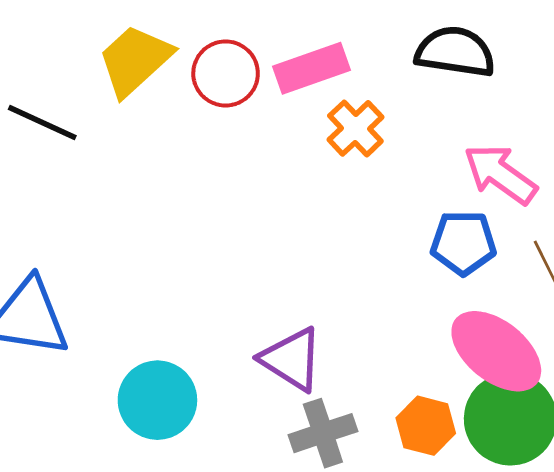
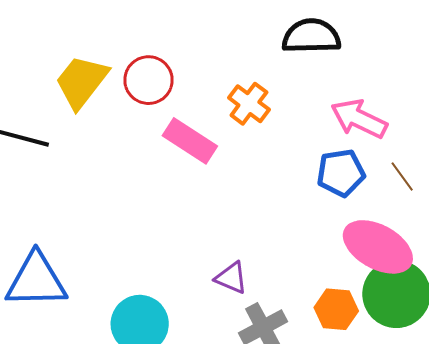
pink rectangle: (311, 68) -> (190, 141), moved, turned 62
purple triangle: (292, 359) -> (231, 278), size x0.7

